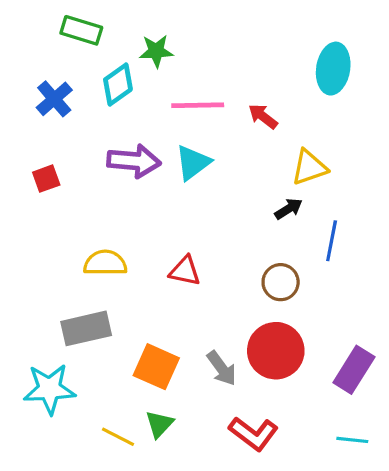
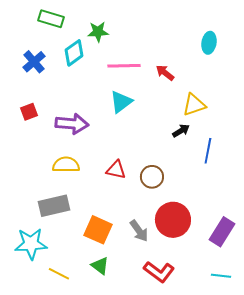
cyan ellipse: (333, 69) -> (209, 43), size x0.7
purple arrow: (134, 161) -> (72, 124), moved
brown circle: (281, 282) -> (152, 177), moved
green triangle: (159, 424) -> (100, 266), turned -36
yellow line: (118, 437) -> (59, 274), moved

